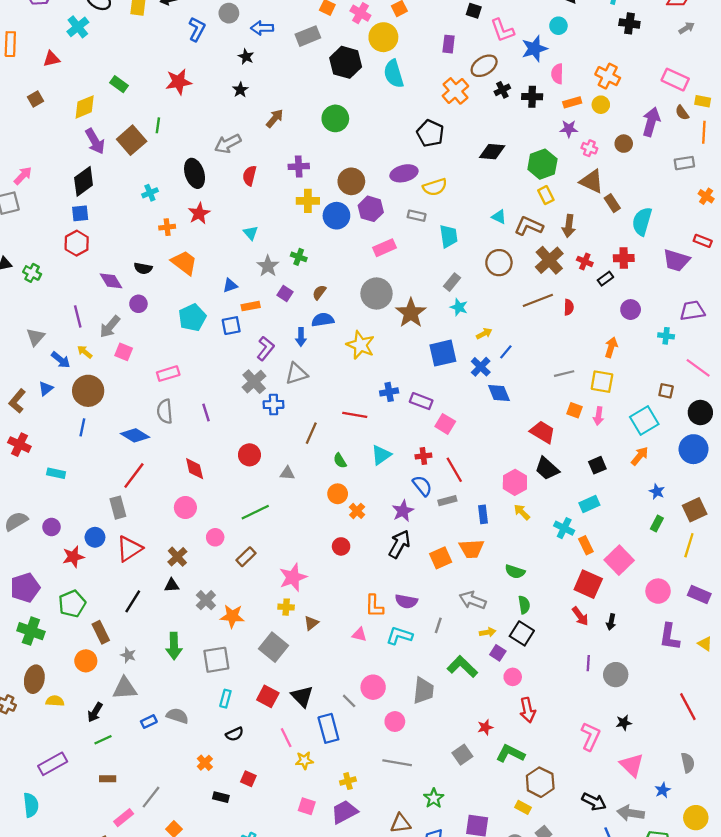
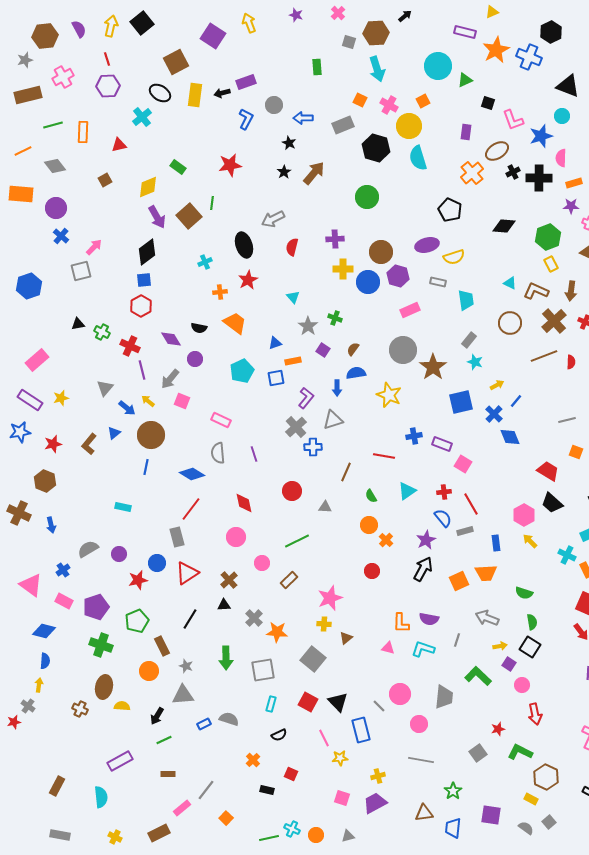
black cross: (532, 97) -> (539, 178), size x1.4
brown arrow: (275, 118) -> (314, 173), moved, size x1.4
pink rectangle: (168, 374) -> (221, 420), turned 42
red cross: (19, 445) -> (130, 346), moved

